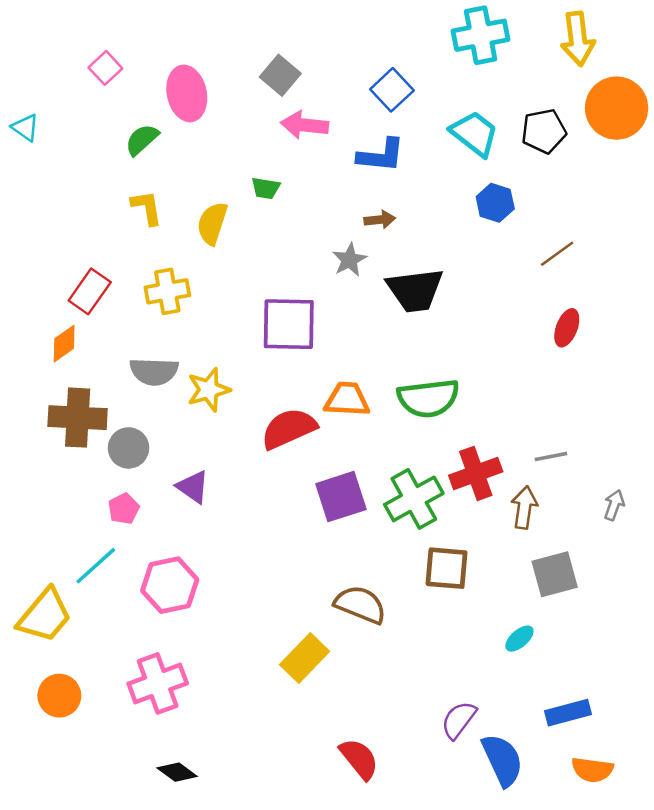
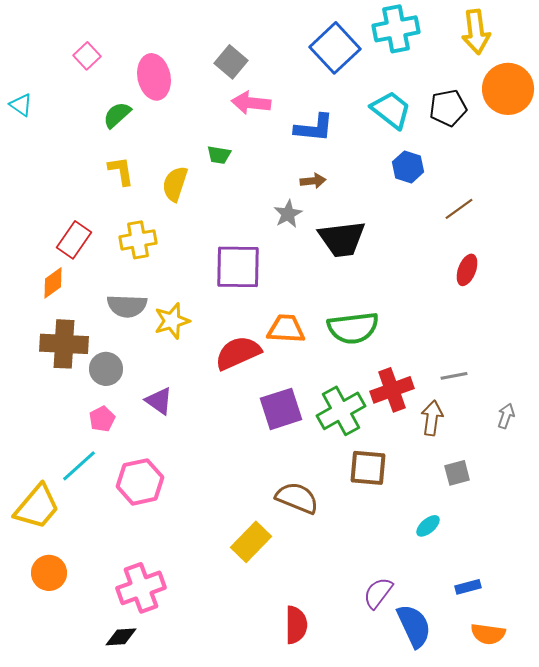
blue square: (392, 90) -> (335, 48), moved, size x1.4
gray square: (555, 574) -> (457, 473), size x0.7
pink cross: (158, 683) -> (141, 588), moved
blue rectangle: (568, 713) -> (468, 587), size x0.7
red semicircle: (359, 759) -> (296, 625), turned 39
black diamond: (177, 772) -> (121, 637), moved, turned -40

